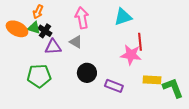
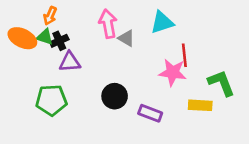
black cross: (45, 31) -> (59, 41), turned 32
gray triangle: (76, 42) -> (126, 38), moved
green L-shape: (173, 88) -> (221, 83), moved

